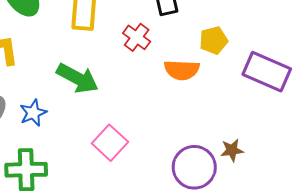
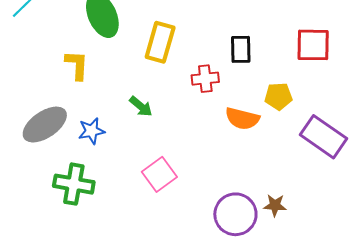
red cross: (137, 37) -> (205, 79), turned 36
green arrow: (78, 78) -> (141, 106), size x0.6

